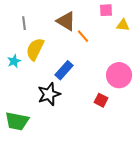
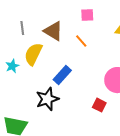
pink square: (106, 10) -> (87, 15), moved
brown triangle: (66, 21) -> (53, 31), moved

